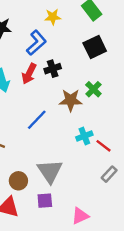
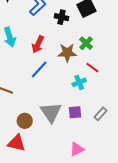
black cross: (53, 69) -> (61, 17), moved, turned 32
red arrow: (29, 74) -> (38, 44), moved
red line: (104, 146) -> (92, 68), moved
purple square: (45, 201) -> (75, 112), moved

